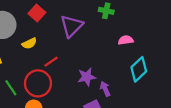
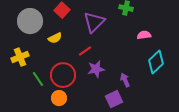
red line: (51, 62) -> (85, 51), moved
purple star: (87, 77) -> (96, 69), moved

